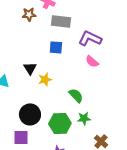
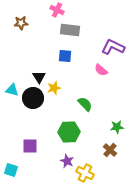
brown star: (29, 14) -> (21, 23), moved
purple L-shape: (90, 38) -> (113, 47), moved
black circle: (30, 114) -> (33, 98), moved
green star: (84, 118) -> (117, 127), moved

